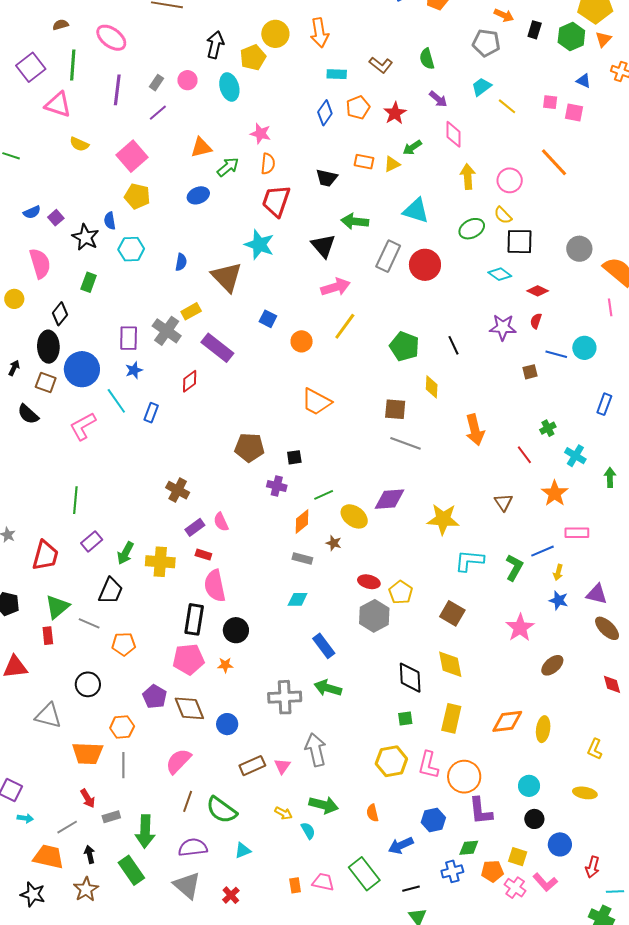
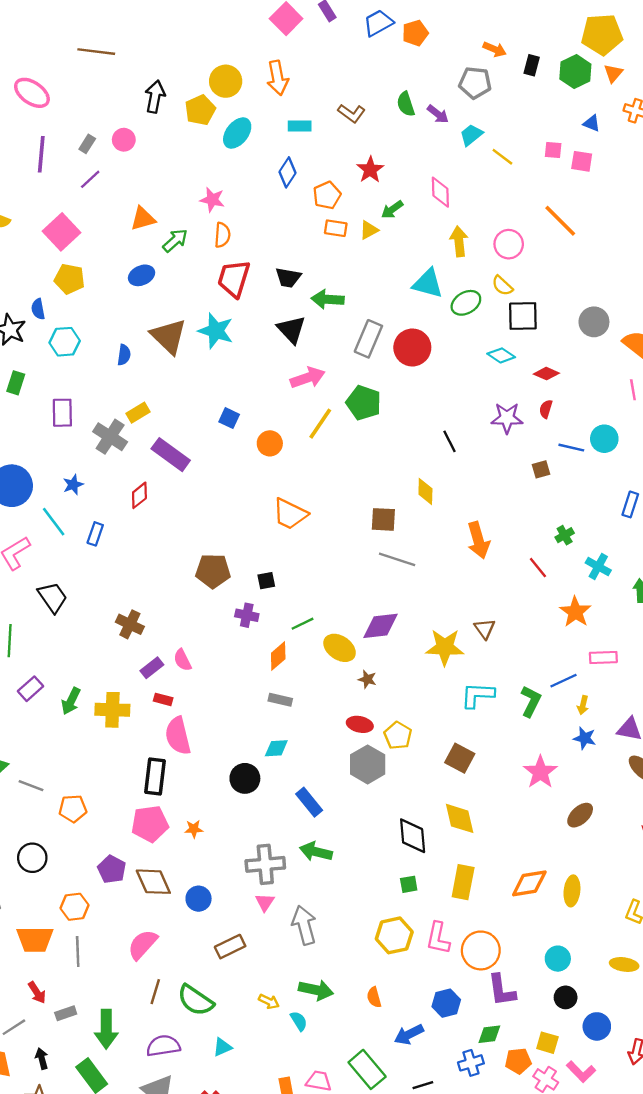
cyan ellipse: (229, 87) -> (237, 133), moved, turned 56
purple arrow: (438, 99) -> (438, 114), moved
orange pentagon: (358, 107) -> (327, 195), moved
black trapezoid: (327, 178) -> (288, 278), moved
cyan triangle: (416, 211) -> (428, 283), moved
brown triangle: (227, 277) -> (169, 336), moved
purple rectangle: (129, 338) -> (62, 413), moved
green pentagon: (404, 346) -> (364, 403), moved
brown triangle: (503, 502) -> (485, 629), moved
brown star: (334, 543) -> (367, 679), moved
black trapezoid: (111, 591) -> (53, 597), moved, turned -56
black circle: (236, 630) -> (245, 778), moved
pink triangle: (282, 766) -> (265, 902), moved

